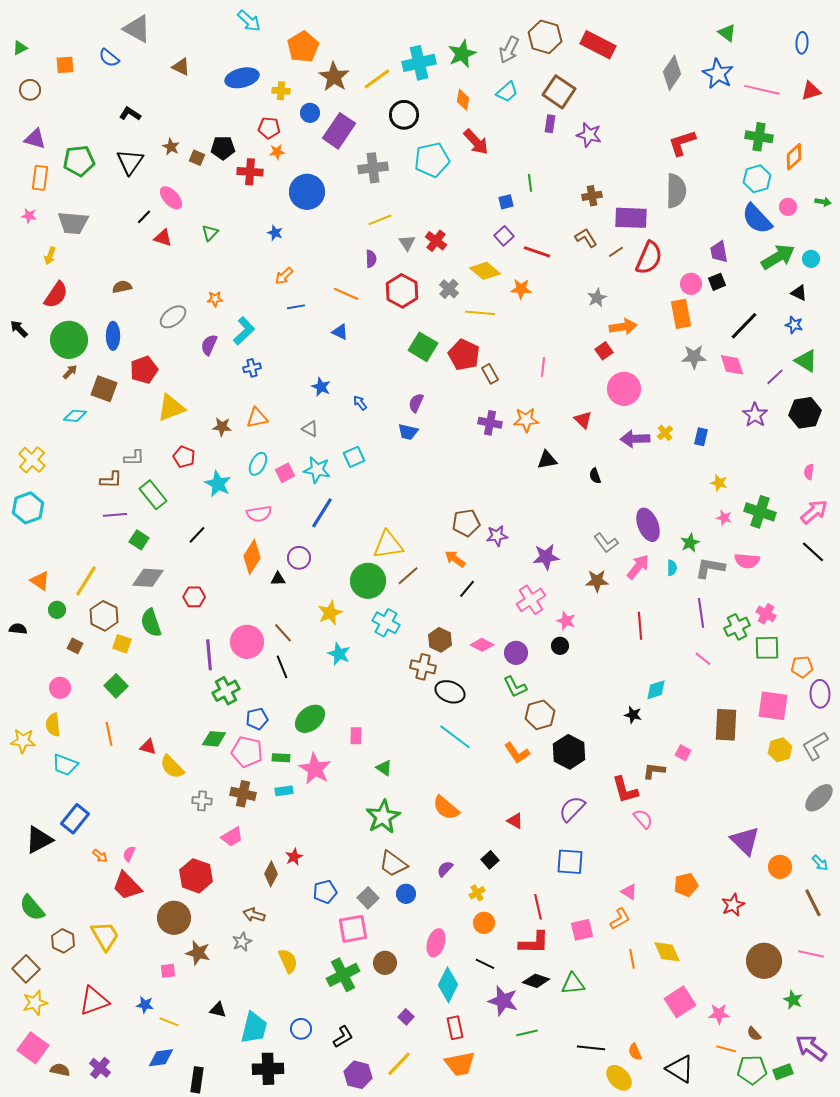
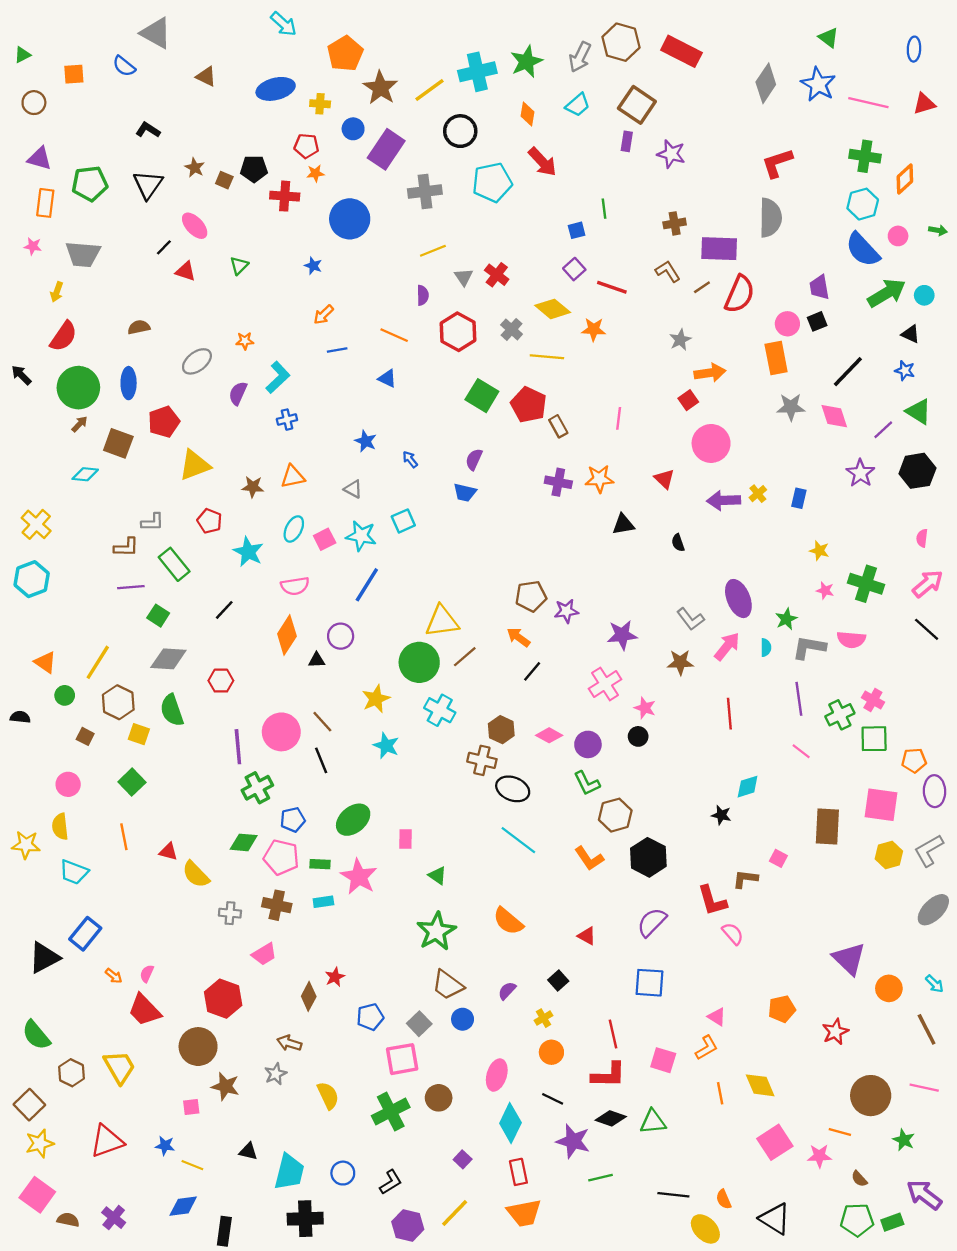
pink square: (582, 930) -> (663, 1060), turned 30
orange line: (726, 1049) -> (840, 1132), moved

